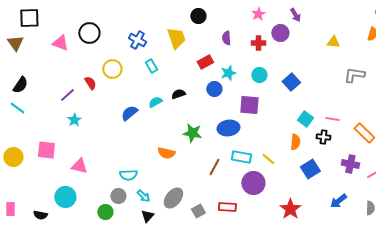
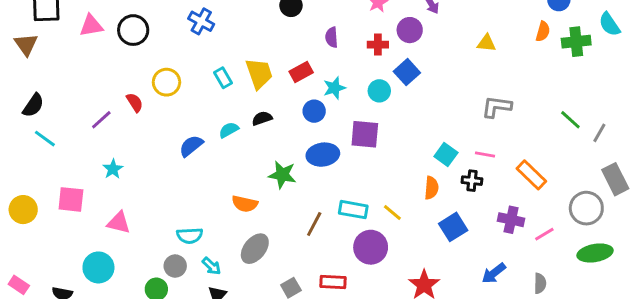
yellow trapezoid: (176, 38) -> (259, 73), moved
blue cross: (137, 40) -> (201, 21), moved
pink triangle: (60, 43) -> (91, 26), moved, turned -30
gray L-shape: (354, 75) -> (497, 107), moved
blue square: (291, 82) -> (407, 72), moved
cyan line: (17, 108) -> (45, 139), moved
cyan star: (74, 120) -> (113, 169), moved
blue ellipse: (228, 128) -> (323, 155), moved
gray ellipse: (173, 198) -> (255, 249), moved
pink rectangle: (10, 209) -> (19, 285), turned -56

